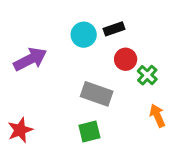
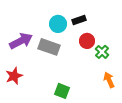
gray rectangle: (97, 94) -> (49, 47), moved
red star: (20, 130) -> (14, 76), moved
green square: (89, 131) -> (62, 91), turned 35

